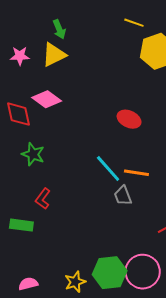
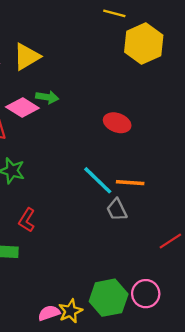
green arrow: (59, 29) -> (47, 97), moved, turned -54
pink circle: (143, 272) -> (146, 294), size x0.7
pink semicircle: (28, 284) -> (49, 313), moved

